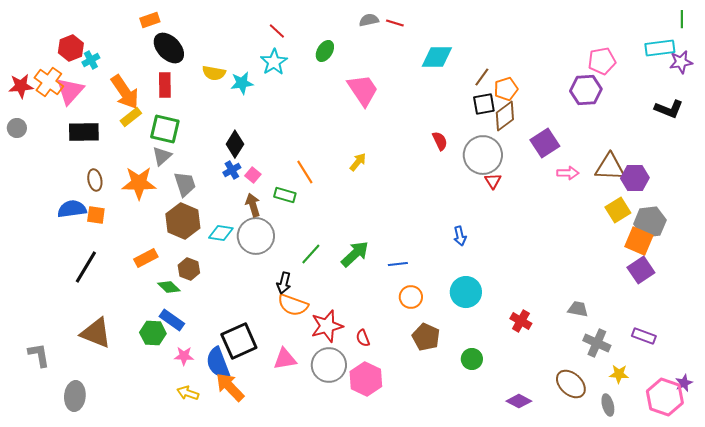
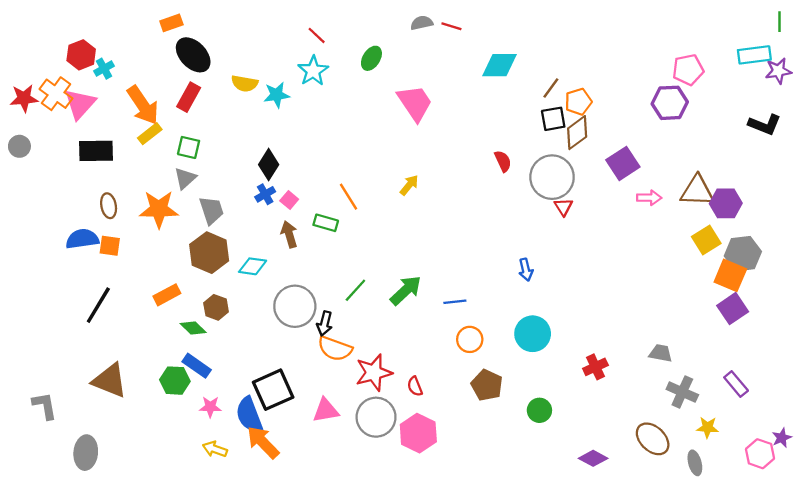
red rectangle: (165, 85) -> (189, 97), turned 30
green square: (165, 129) -> (189, 147), size x0.7
gray circle: (256, 236) -> (295, 306), moved
red cross: (521, 321) -> (595, 367), turned 35
purple rectangle: (644, 336) -> (736, 384), turned 30
pink hexagon: (665, 397) -> (760, 454), size x0.7

